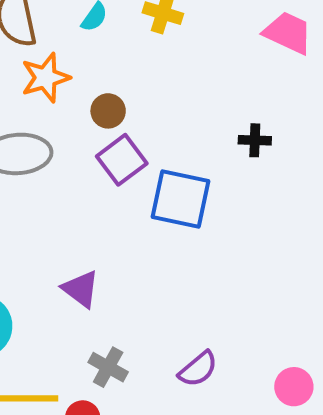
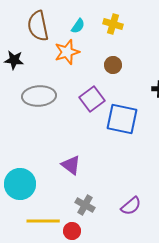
orange star: (46, 78) -> (67, 52), moved
brown circle: (108, 111) -> (113, 65), moved

